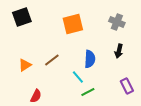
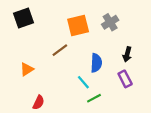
gray cross: (117, 22) -> (110, 22), moved, turned 35
brown line: (52, 60) -> (60, 50), moved
purple rectangle: (127, 86) -> (125, 79), moved

